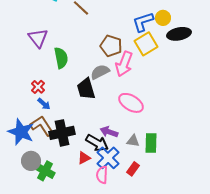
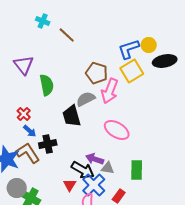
black cross: (62, 133) -> (48, 144), moved, size x0.7
gray triangle: (133, 141) -> (108, 168), moved
red triangle: (84, 158) -> (70, 185), turned -32

